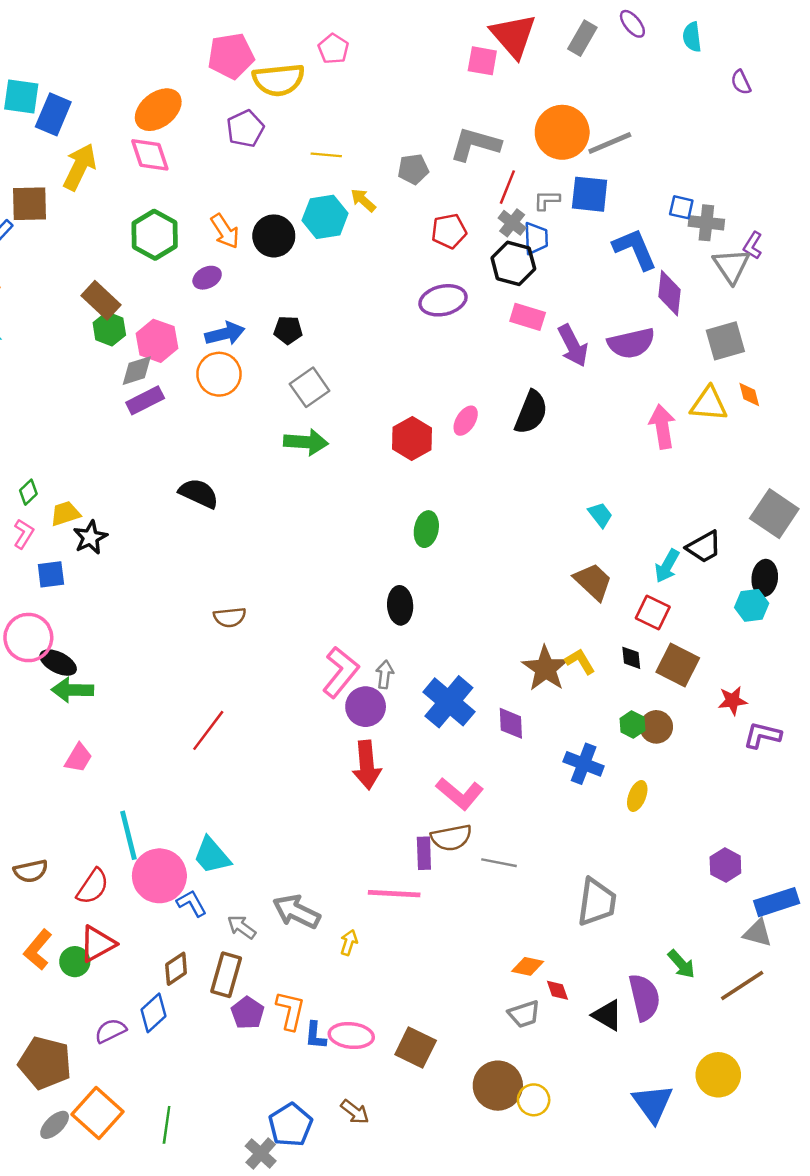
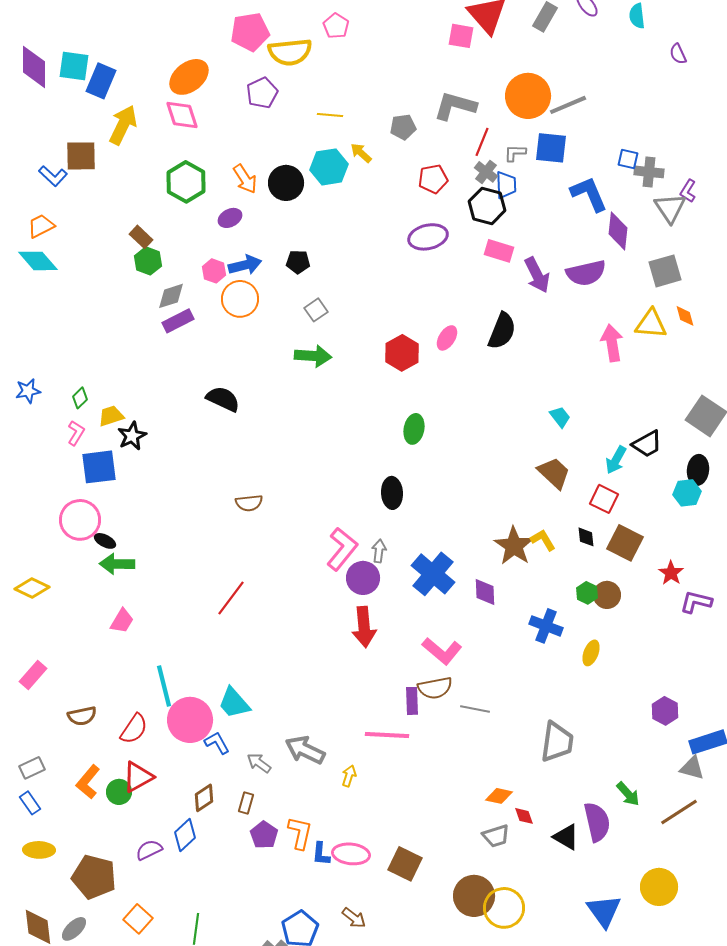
brown rectangle: (101, 300) -> (141, 237), size x0.7
pink hexagon: (157, 341) -> (214, 271), moved, size x0.7
gray square: (310, 387) -> (316, 310), size x0.7
blue square: (51, 574) -> (99, 467), size x1.5
black ellipse: (58, 663) -> (105, 541), size x0.7
red star: (733, 701) -> (671, 573), turned -30
brown rectangle: (226, 975) -> (246, 803), size x0.6
yellow circle: (534, 1100) -> (504, 908), size x1.5
orange square: (97, 1113) -> (138, 919), size x0.7
gray ellipse: (55, 1125) -> (74, 929), moved

